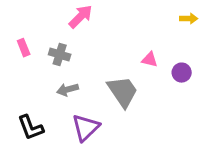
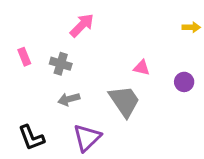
pink triangle: (150, 60) -> (142, 68), moved

